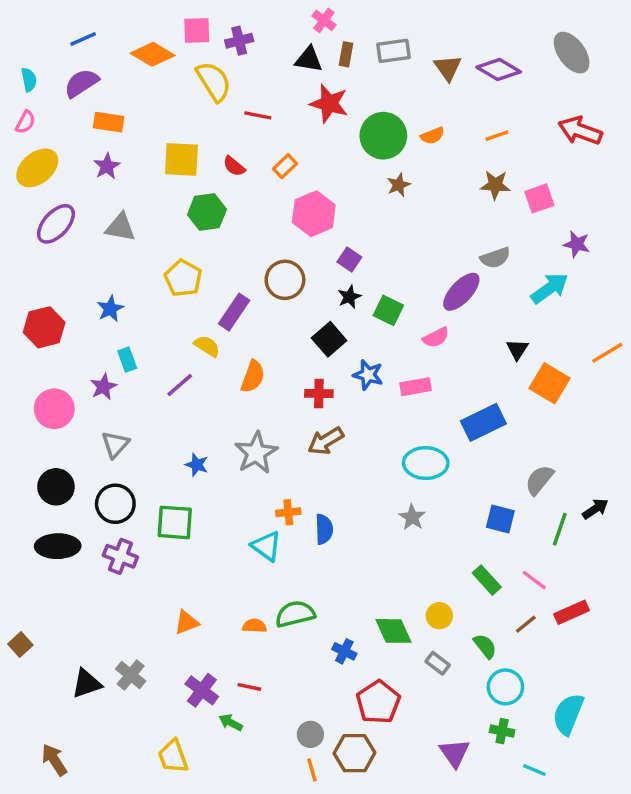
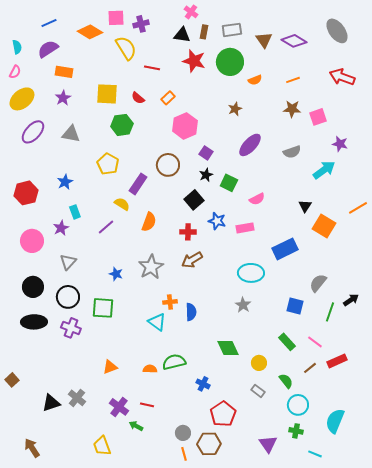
green circle: (383, 136) -> (230, 62), moved
purple ellipse: (461, 292) -> (250, 145), moved
green diamond: (394, 631) -> (228, 348), moved

